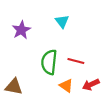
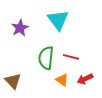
cyan triangle: (62, 21) -> (58, 20), size x1.6
brown triangle: (14, 87) -> (13, 81), turned 36

